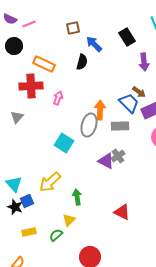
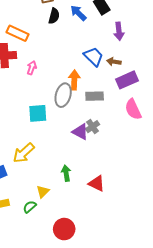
blue arrow: (94, 44) -> (78, 13), moved
black semicircle: (82, 62) -> (54, 16), moved
brown arrow: (139, 92) -> (114, 62), turned 152
blue trapezoid: (129, 103) -> (94, 57), moved
cyan square: (64, 143) -> (38, 113), turned -36
green arrow: (77, 197) -> (66, 173), moved

